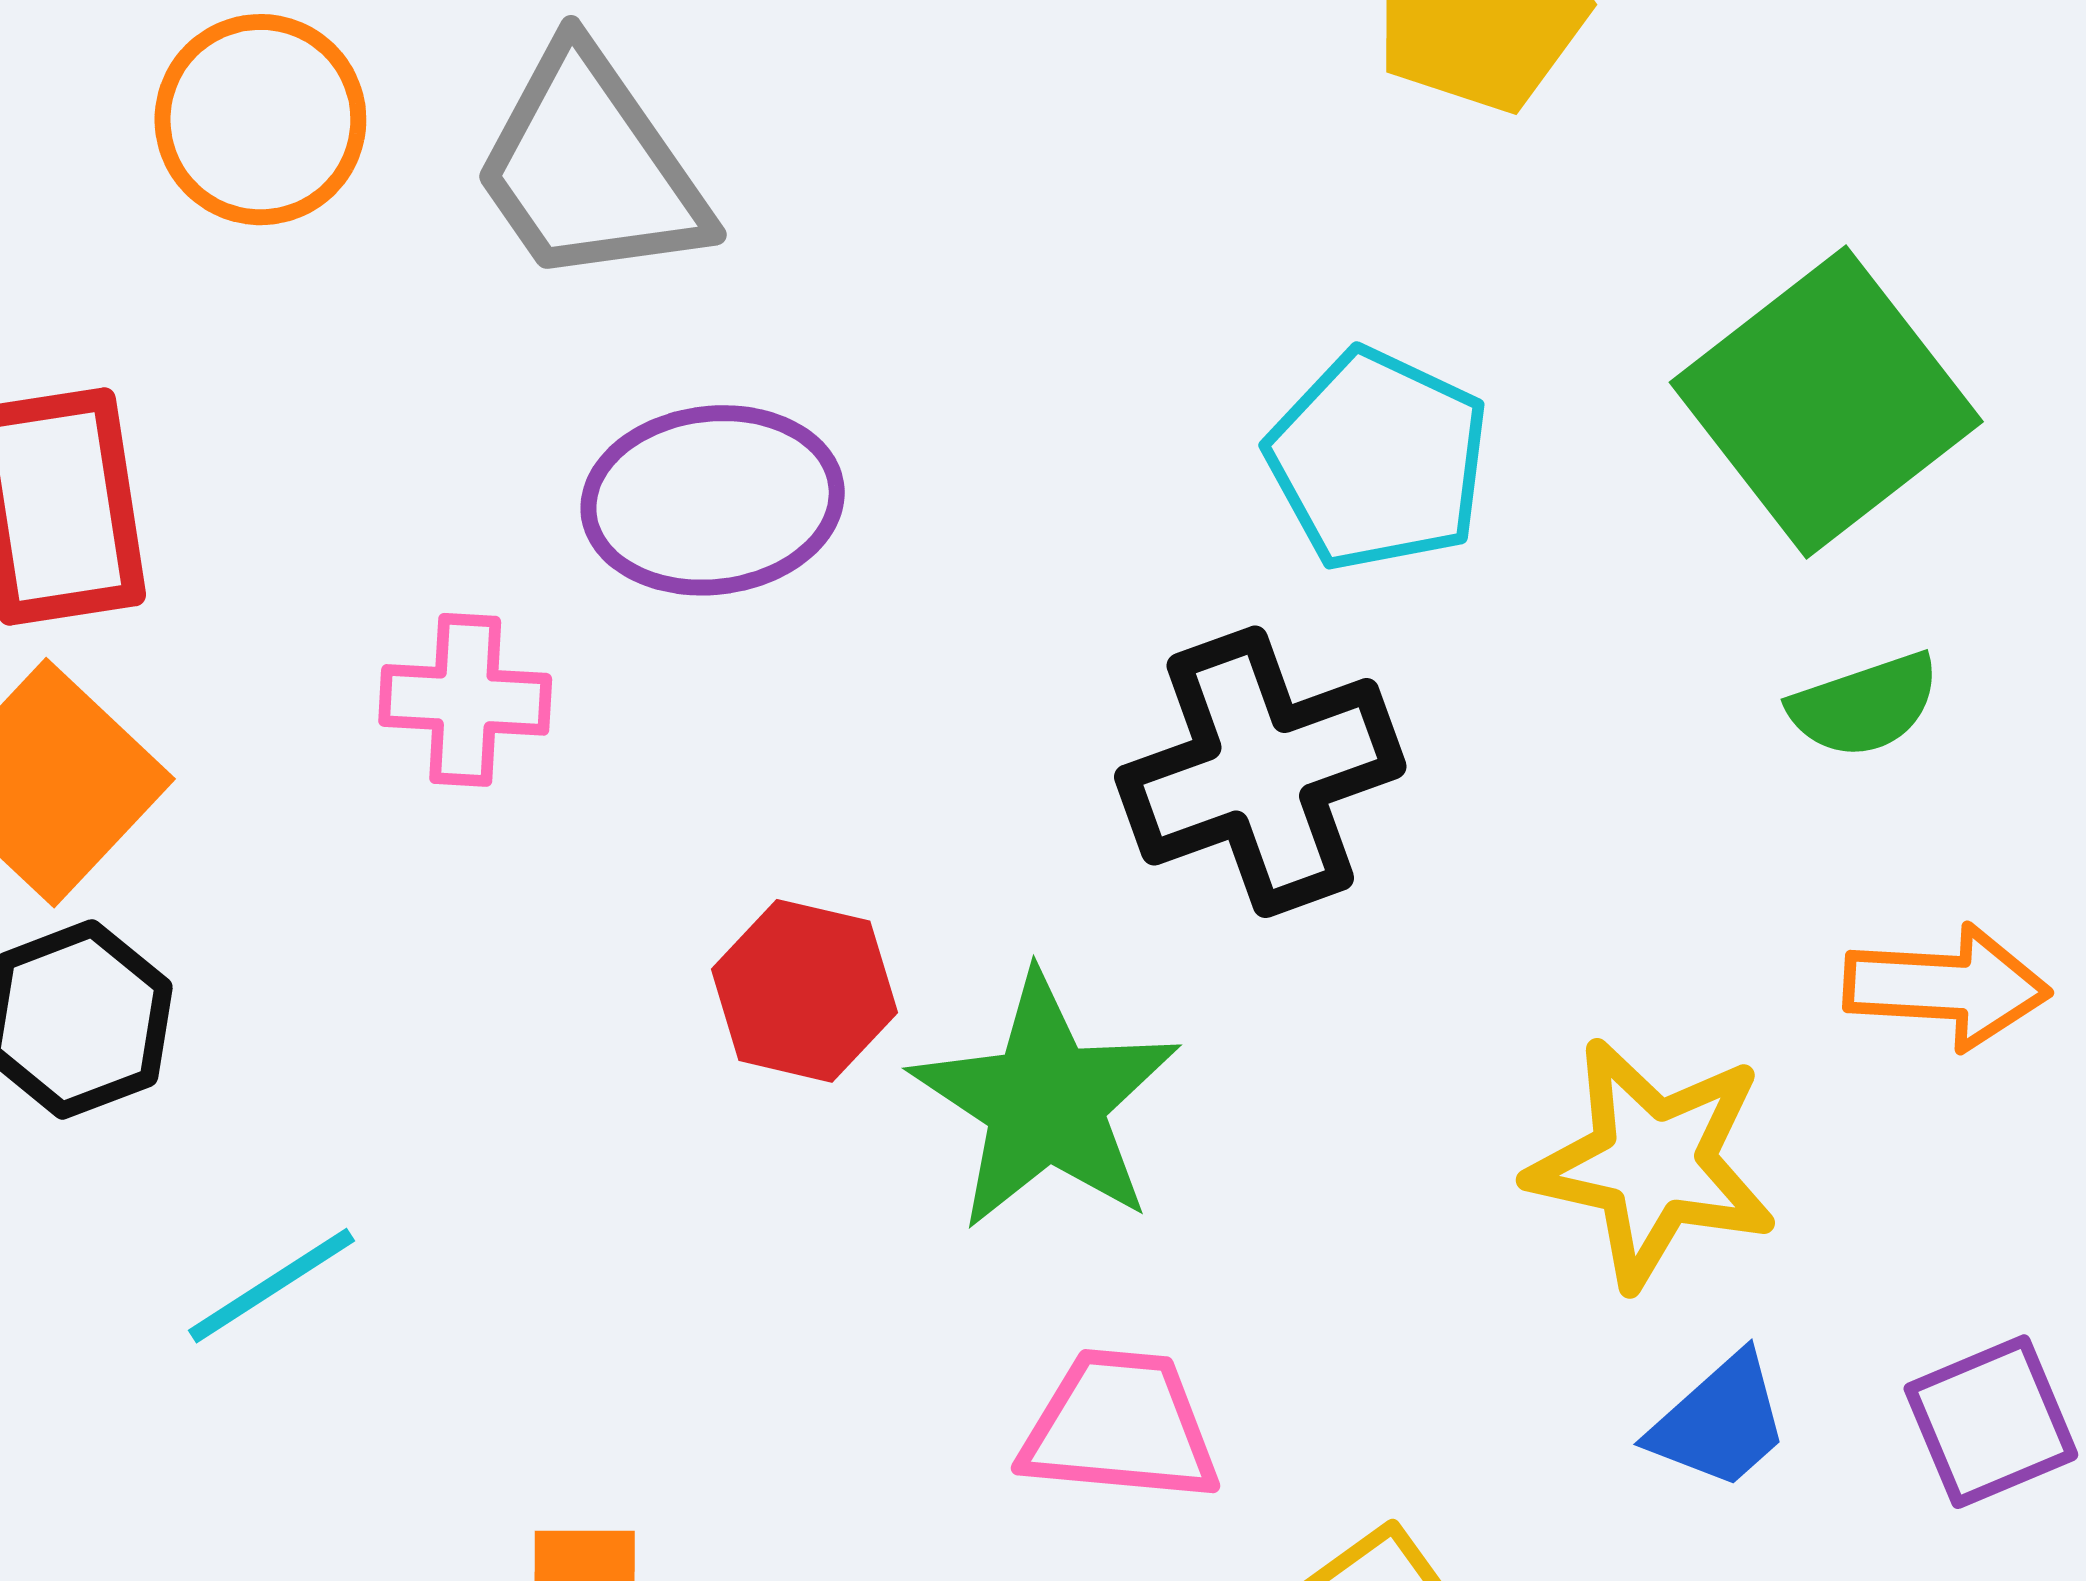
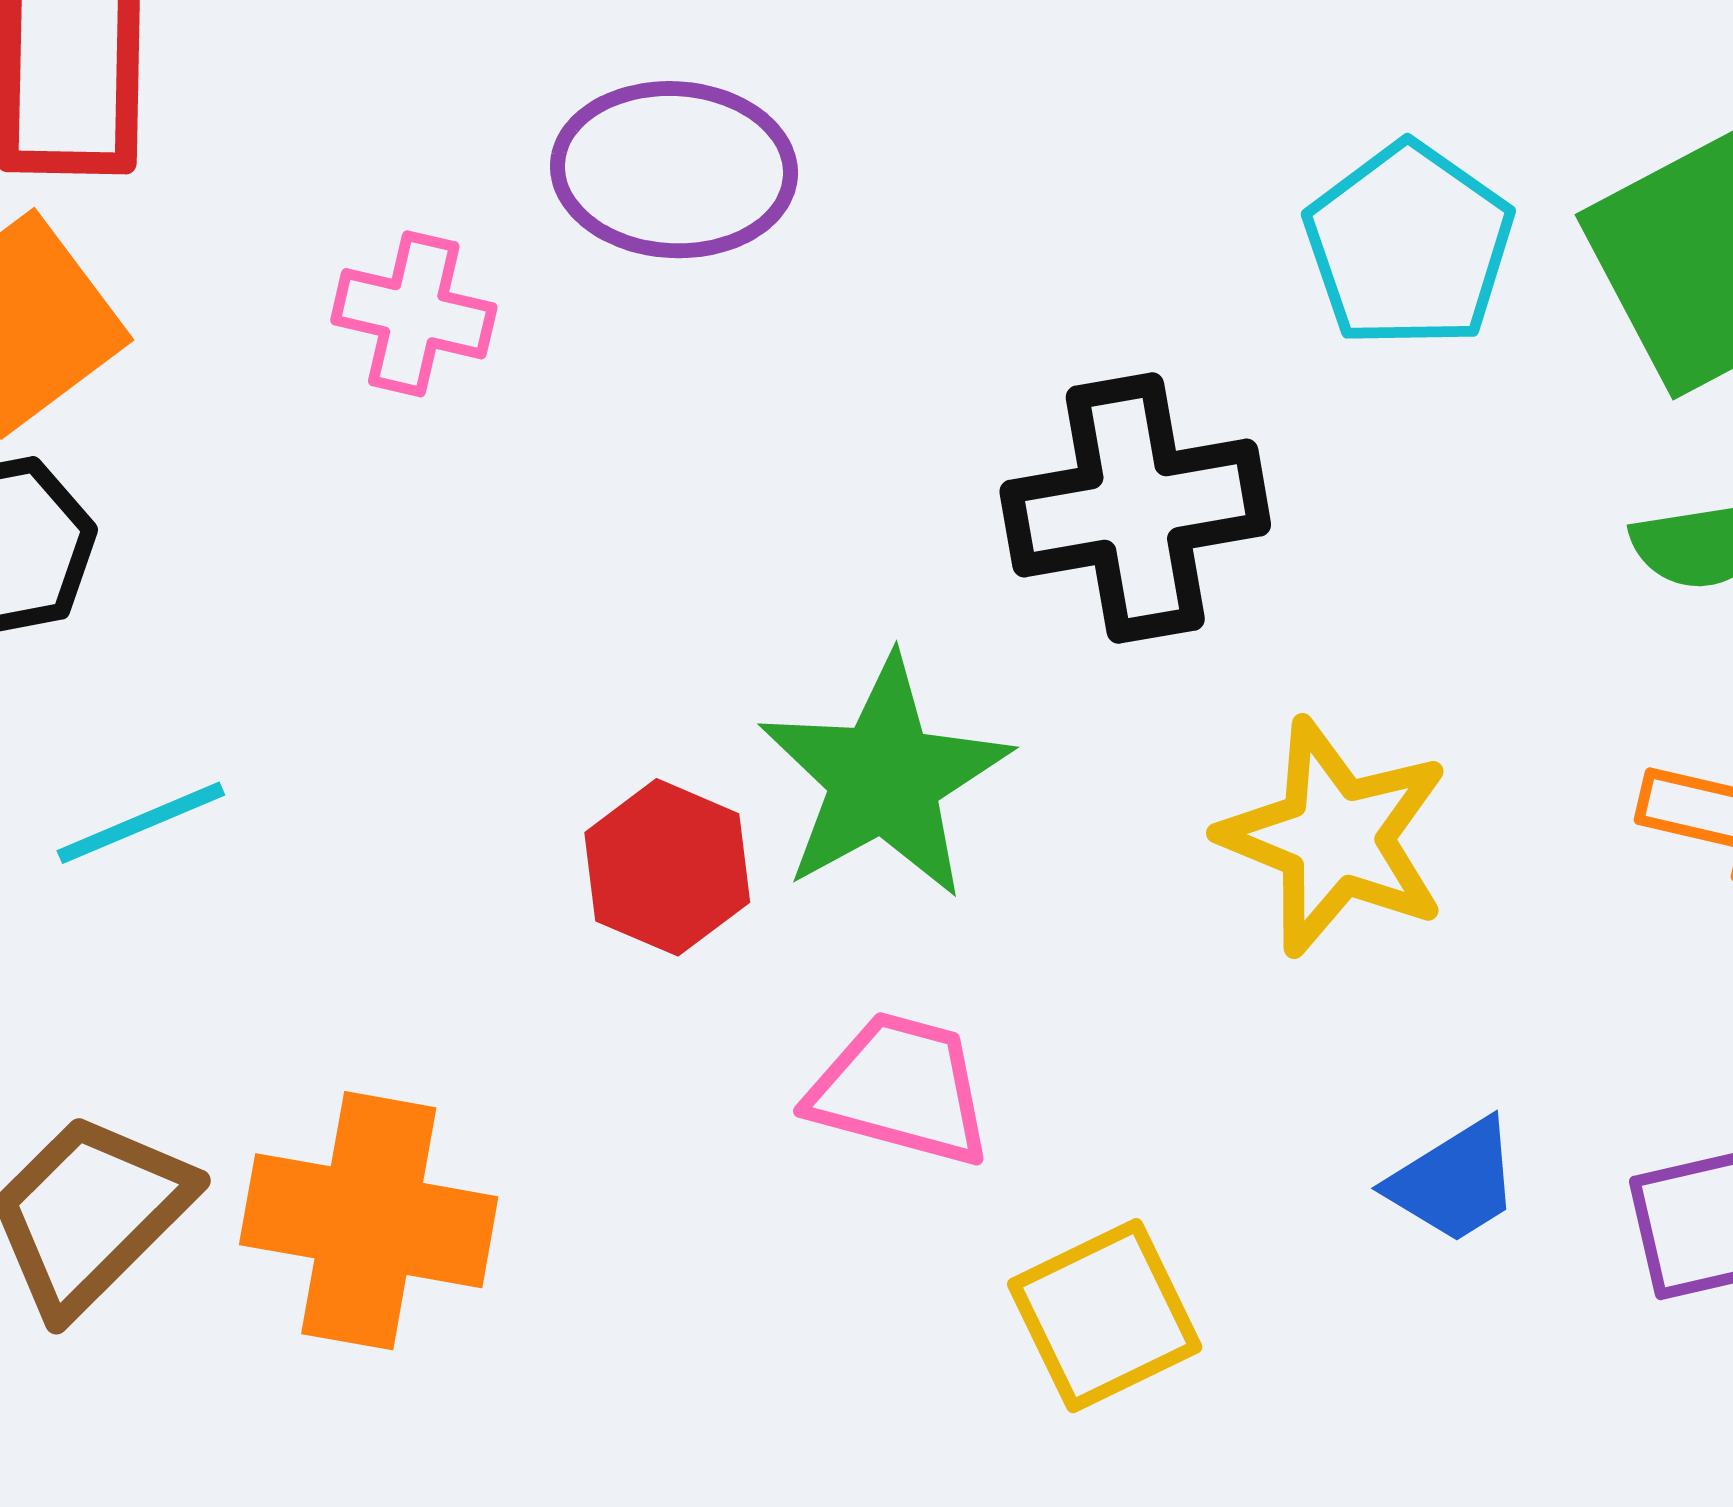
cyan pentagon: (1378, 460) -> (1409, 246), moved
red hexagon: (804, 991) -> (667, 867), moved
yellow star: (1652, 1163) -> (1335, 837), moved

